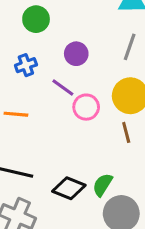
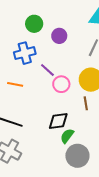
purple circle: (76, 54) -> (59, 36), moved
blue cross: (26, 65) -> (25, 53), size x1.5
black diamond: (69, 188) -> (58, 121), moved, turned -35

